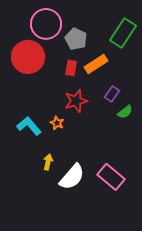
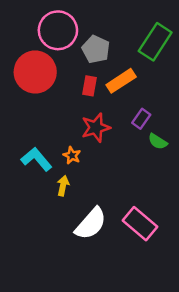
green semicircle: (125, 112) -> (158, 141), turned 70
yellow arrow: (48, 162) -> (63, 186), moved

